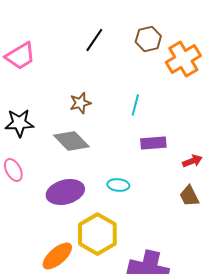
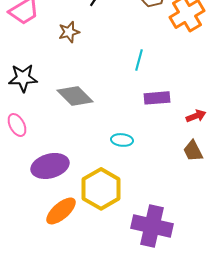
brown star: (80, 103) -> (69, 32), moved
purple ellipse: (65, 192) -> (50, 166), moved

